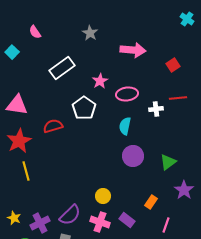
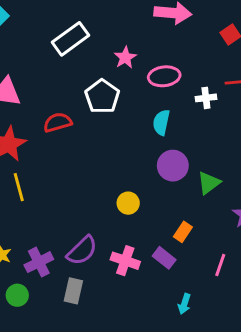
green triangle: (168, 162) -> (209, 183), moved
yellow circle: (103, 196) -> (128, 203), moved
orange rectangle: (151, 202) -> (183, 232), moved

